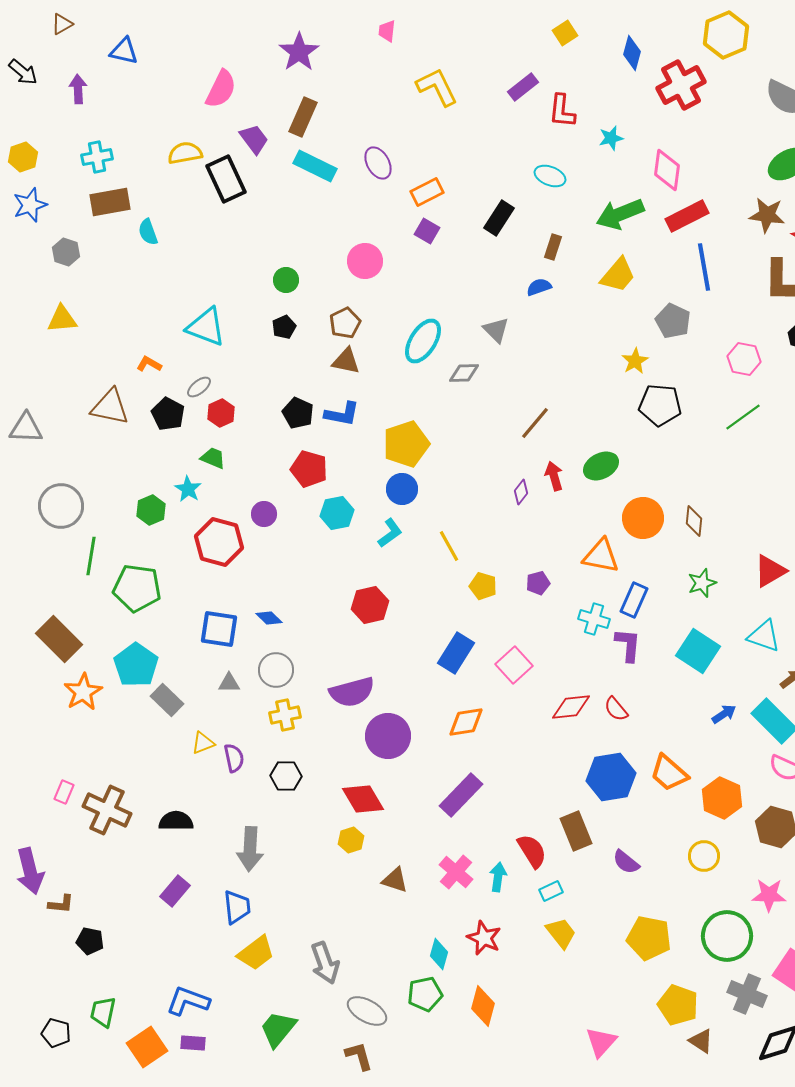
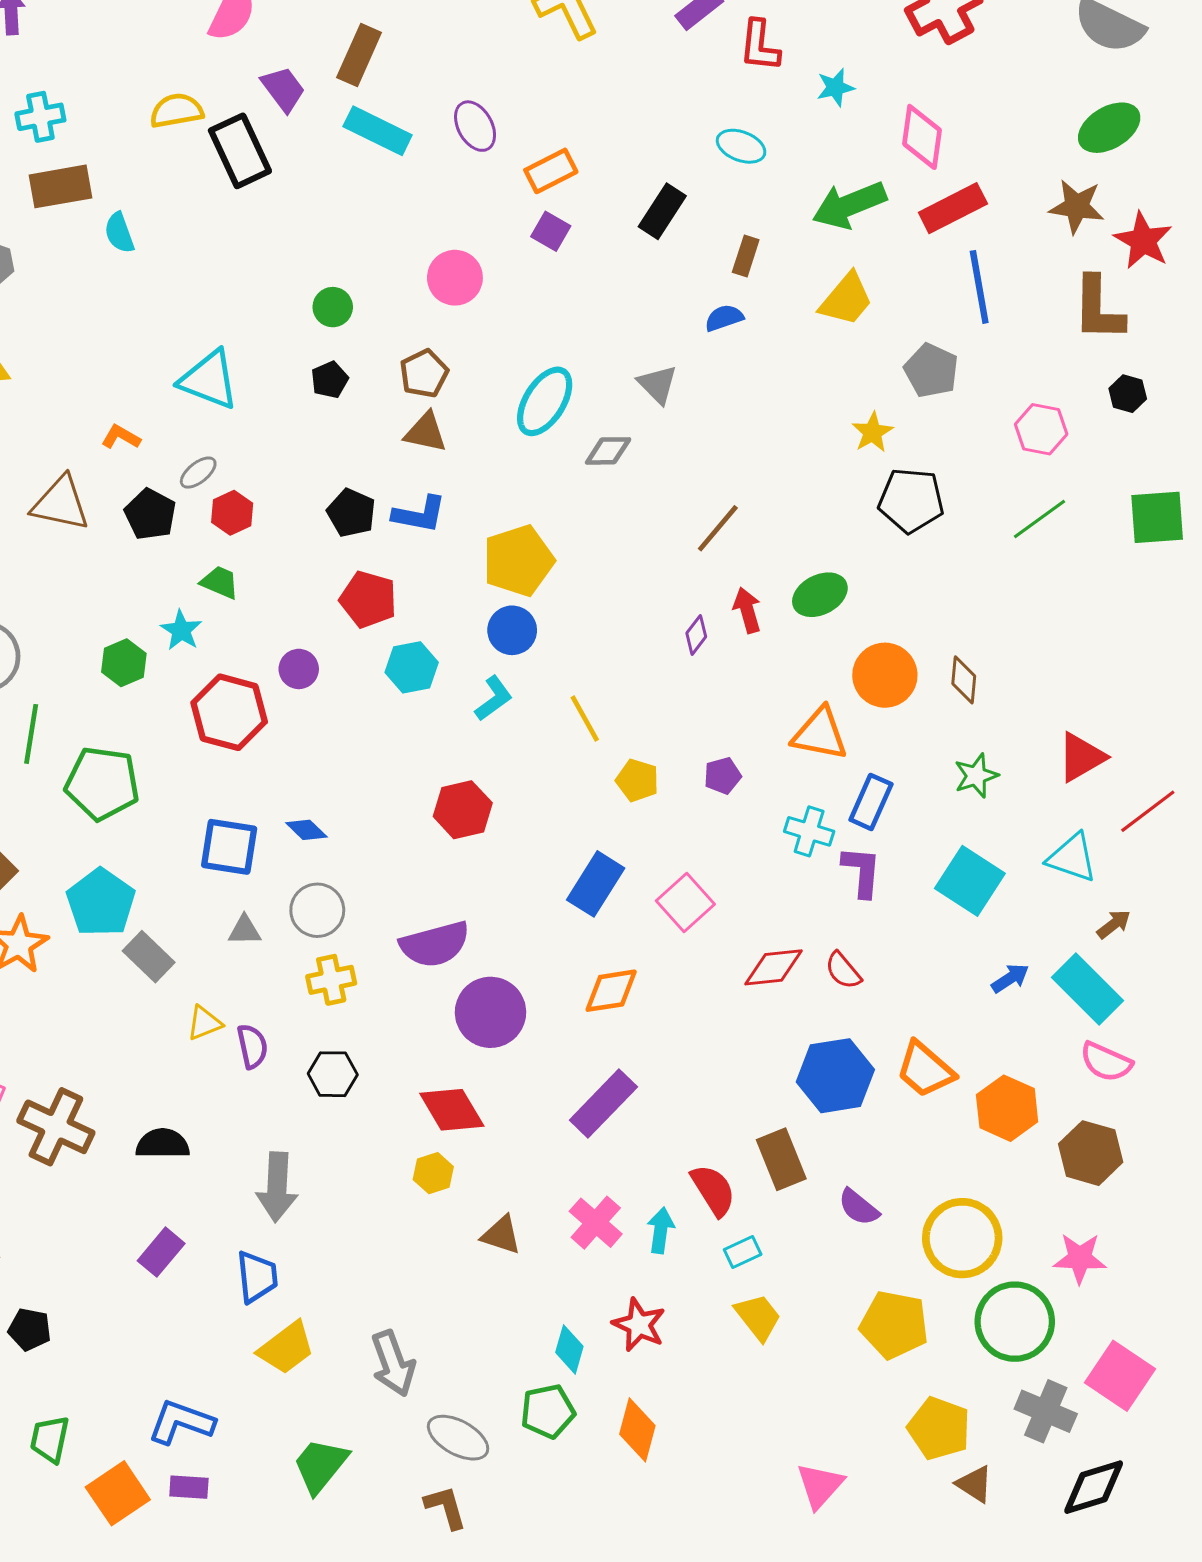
yellow circle: (704, 856) -> (962, 1238), moved, size x1.6

